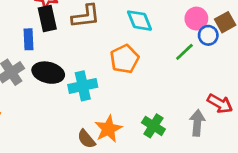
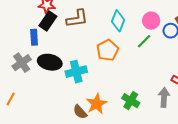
black rectangle: (47, 18) -> (48, 21), turned 48
pink circle: (196, 19) -> (151, 21), moved
cyan diamond: (139, 21) -> (118, 21), turned 45
green line: (184, 52) -> (144, 41), moved

